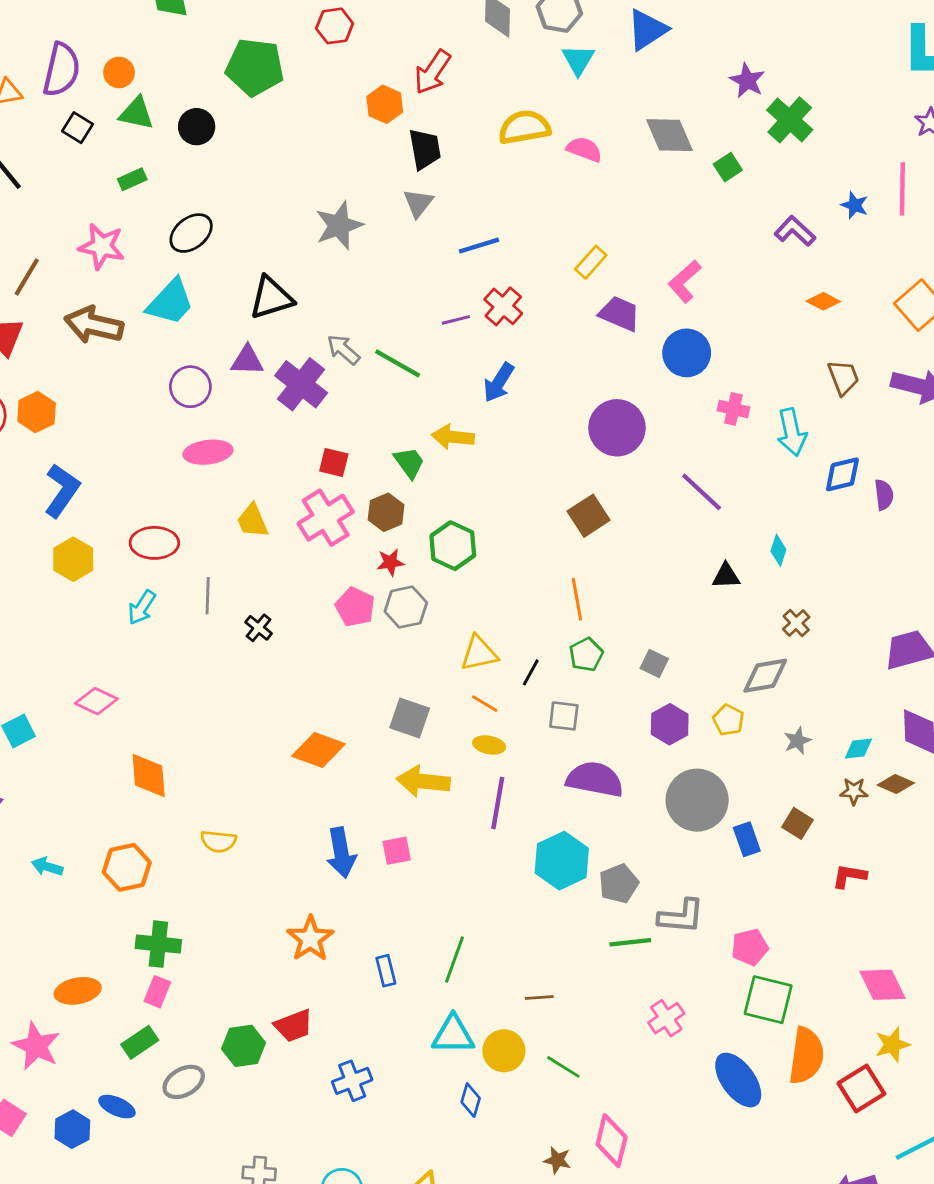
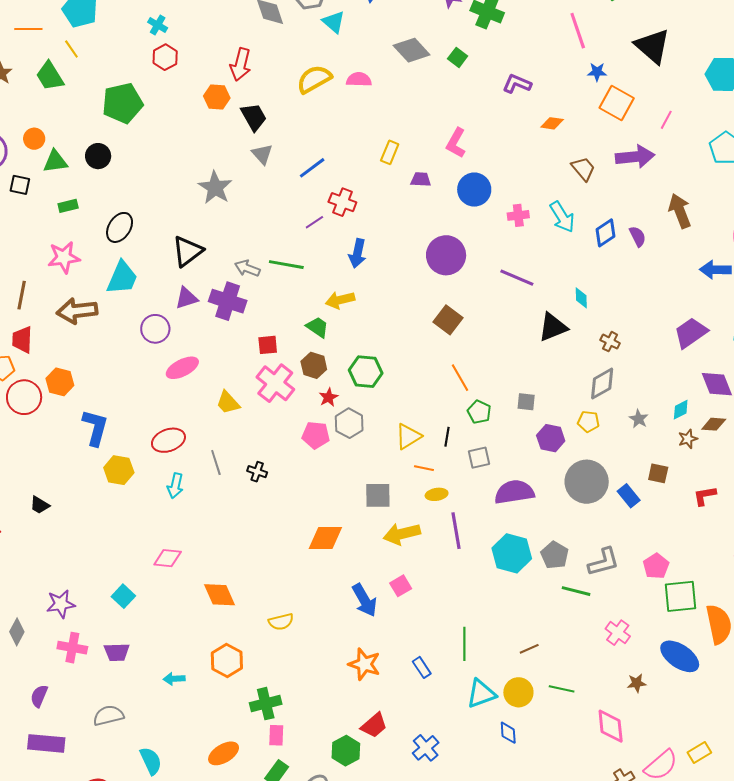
green rectangle: (132, 179) -> (68, 206), turned 30
blue star: (855, 205) -> (597, 72), moved
purple trapezoid: (620, 314) -> (421, 179), size x0.7
black triangle: (726, 576) -> (553, 327), size x1.5
green line: (630, 942) -> (576, 591), turned 40
brown star: (557, 1160) -> (637, 683), moved

